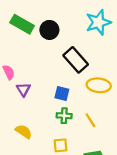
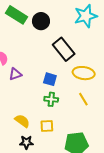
purple triangle: (23, 89) -> (15, 74), turned 40
yellow line: (90, 120) -> (83, 99), moved
yellow semicircle: (24, 131) -> (22, 121), moved

